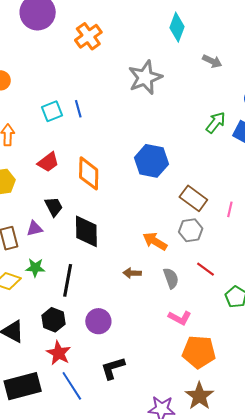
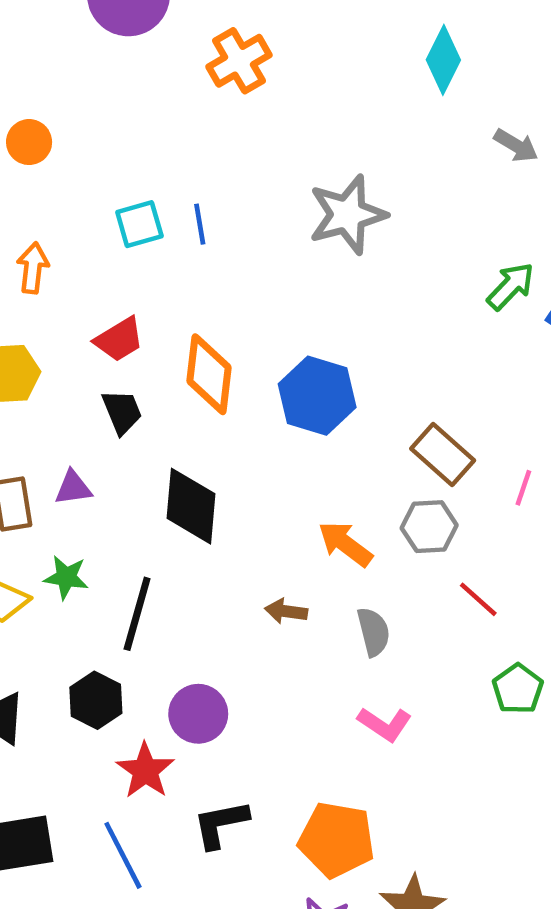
gray star: (145, 77) -> (347, 215), moved
blue hexagon: (151, 161) -> (317, 396), moved
black trapezoid: (54, 207) -> (122, 412), moved
red line: (205, 269) -> (478, 599), moved
orange pentagon: (199, 352) -> (337, 840), moved
red star: (59, 353) -> (145, 771), moved

